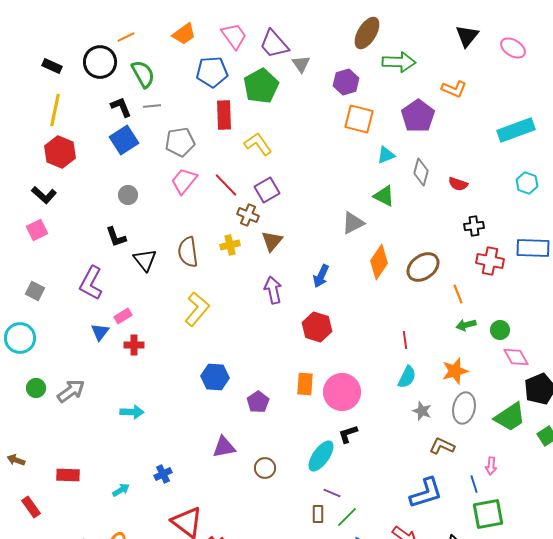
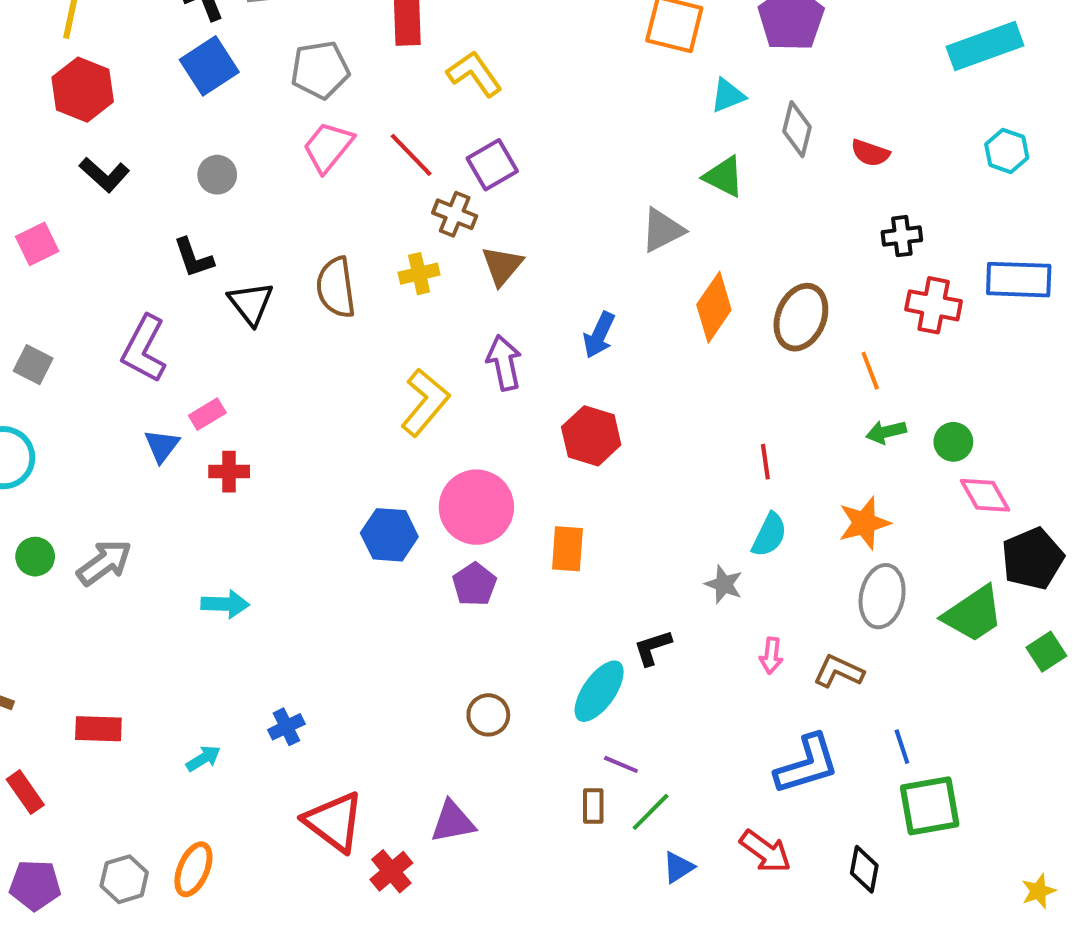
black L-shape: (44, 195) -> (104, 175), moved
brown ellipse: (423, 267) -> (801, 317), turned -32
yellow L-shape: (197, 309) -> (425, 402), moved
pink circle: (342, 392) -> (476, 507), moved
gray star: (422, 411) -> (724, 584), moved
purple triangle: (224, 447) -> (453, 822), moved
pink arrow: (491, 466) -> (771, 656), moved

